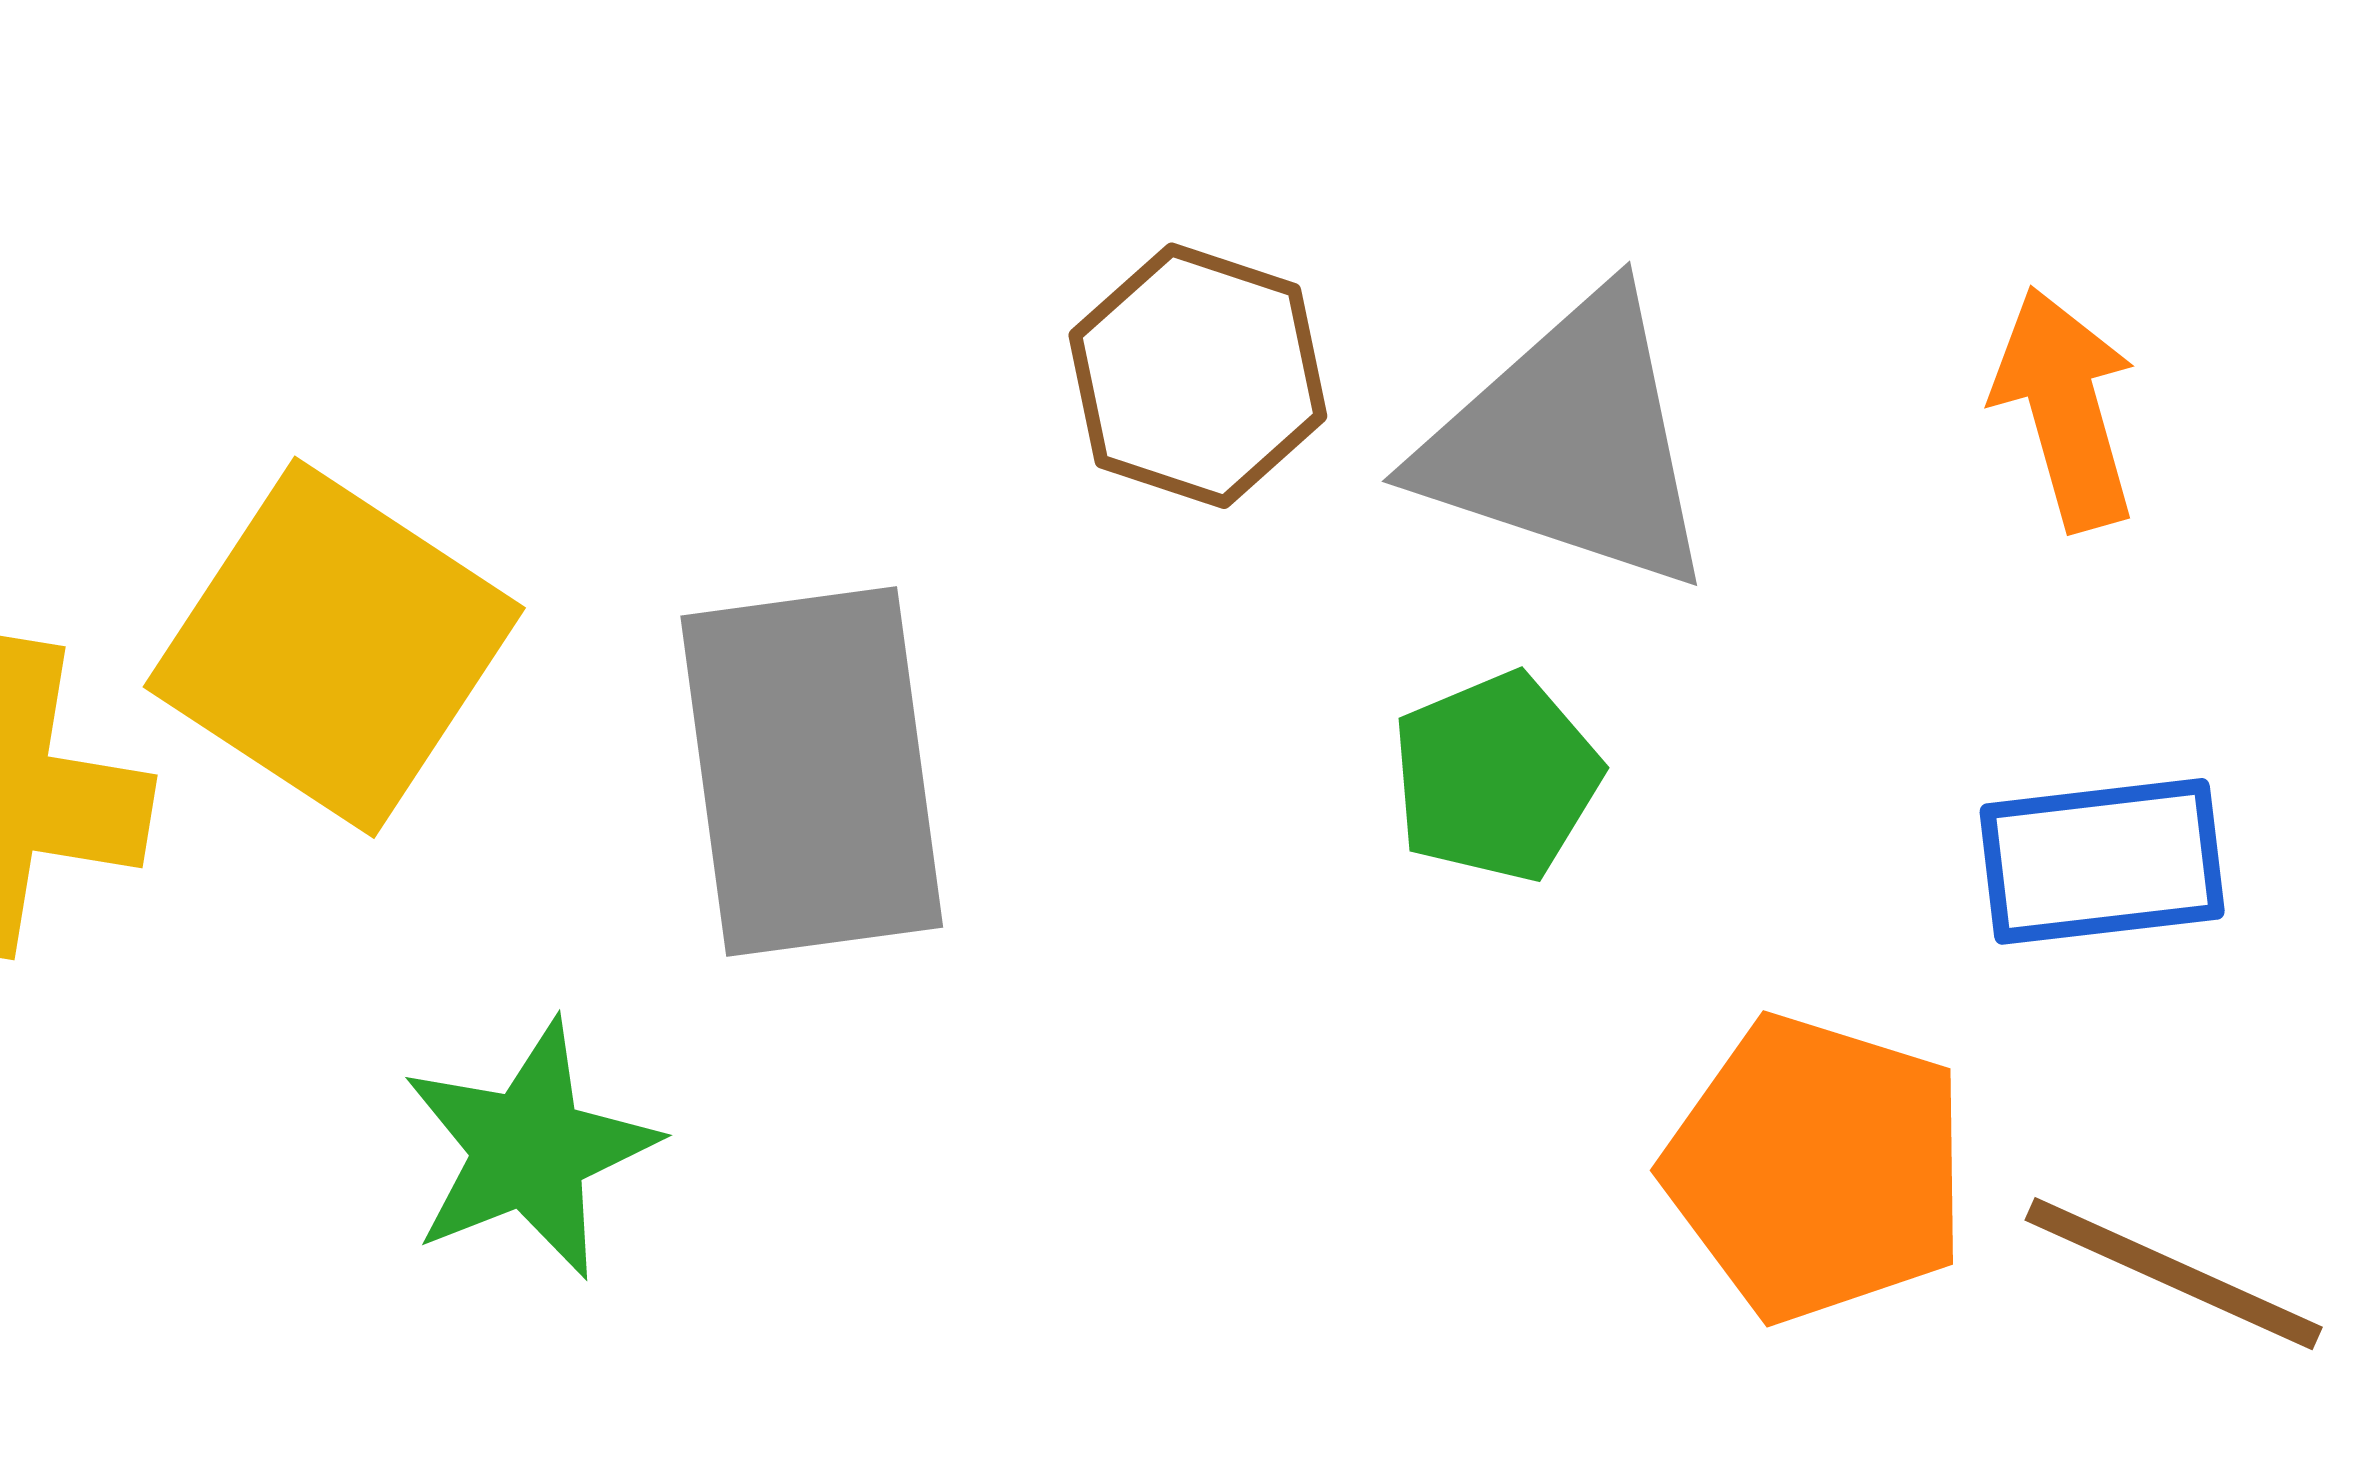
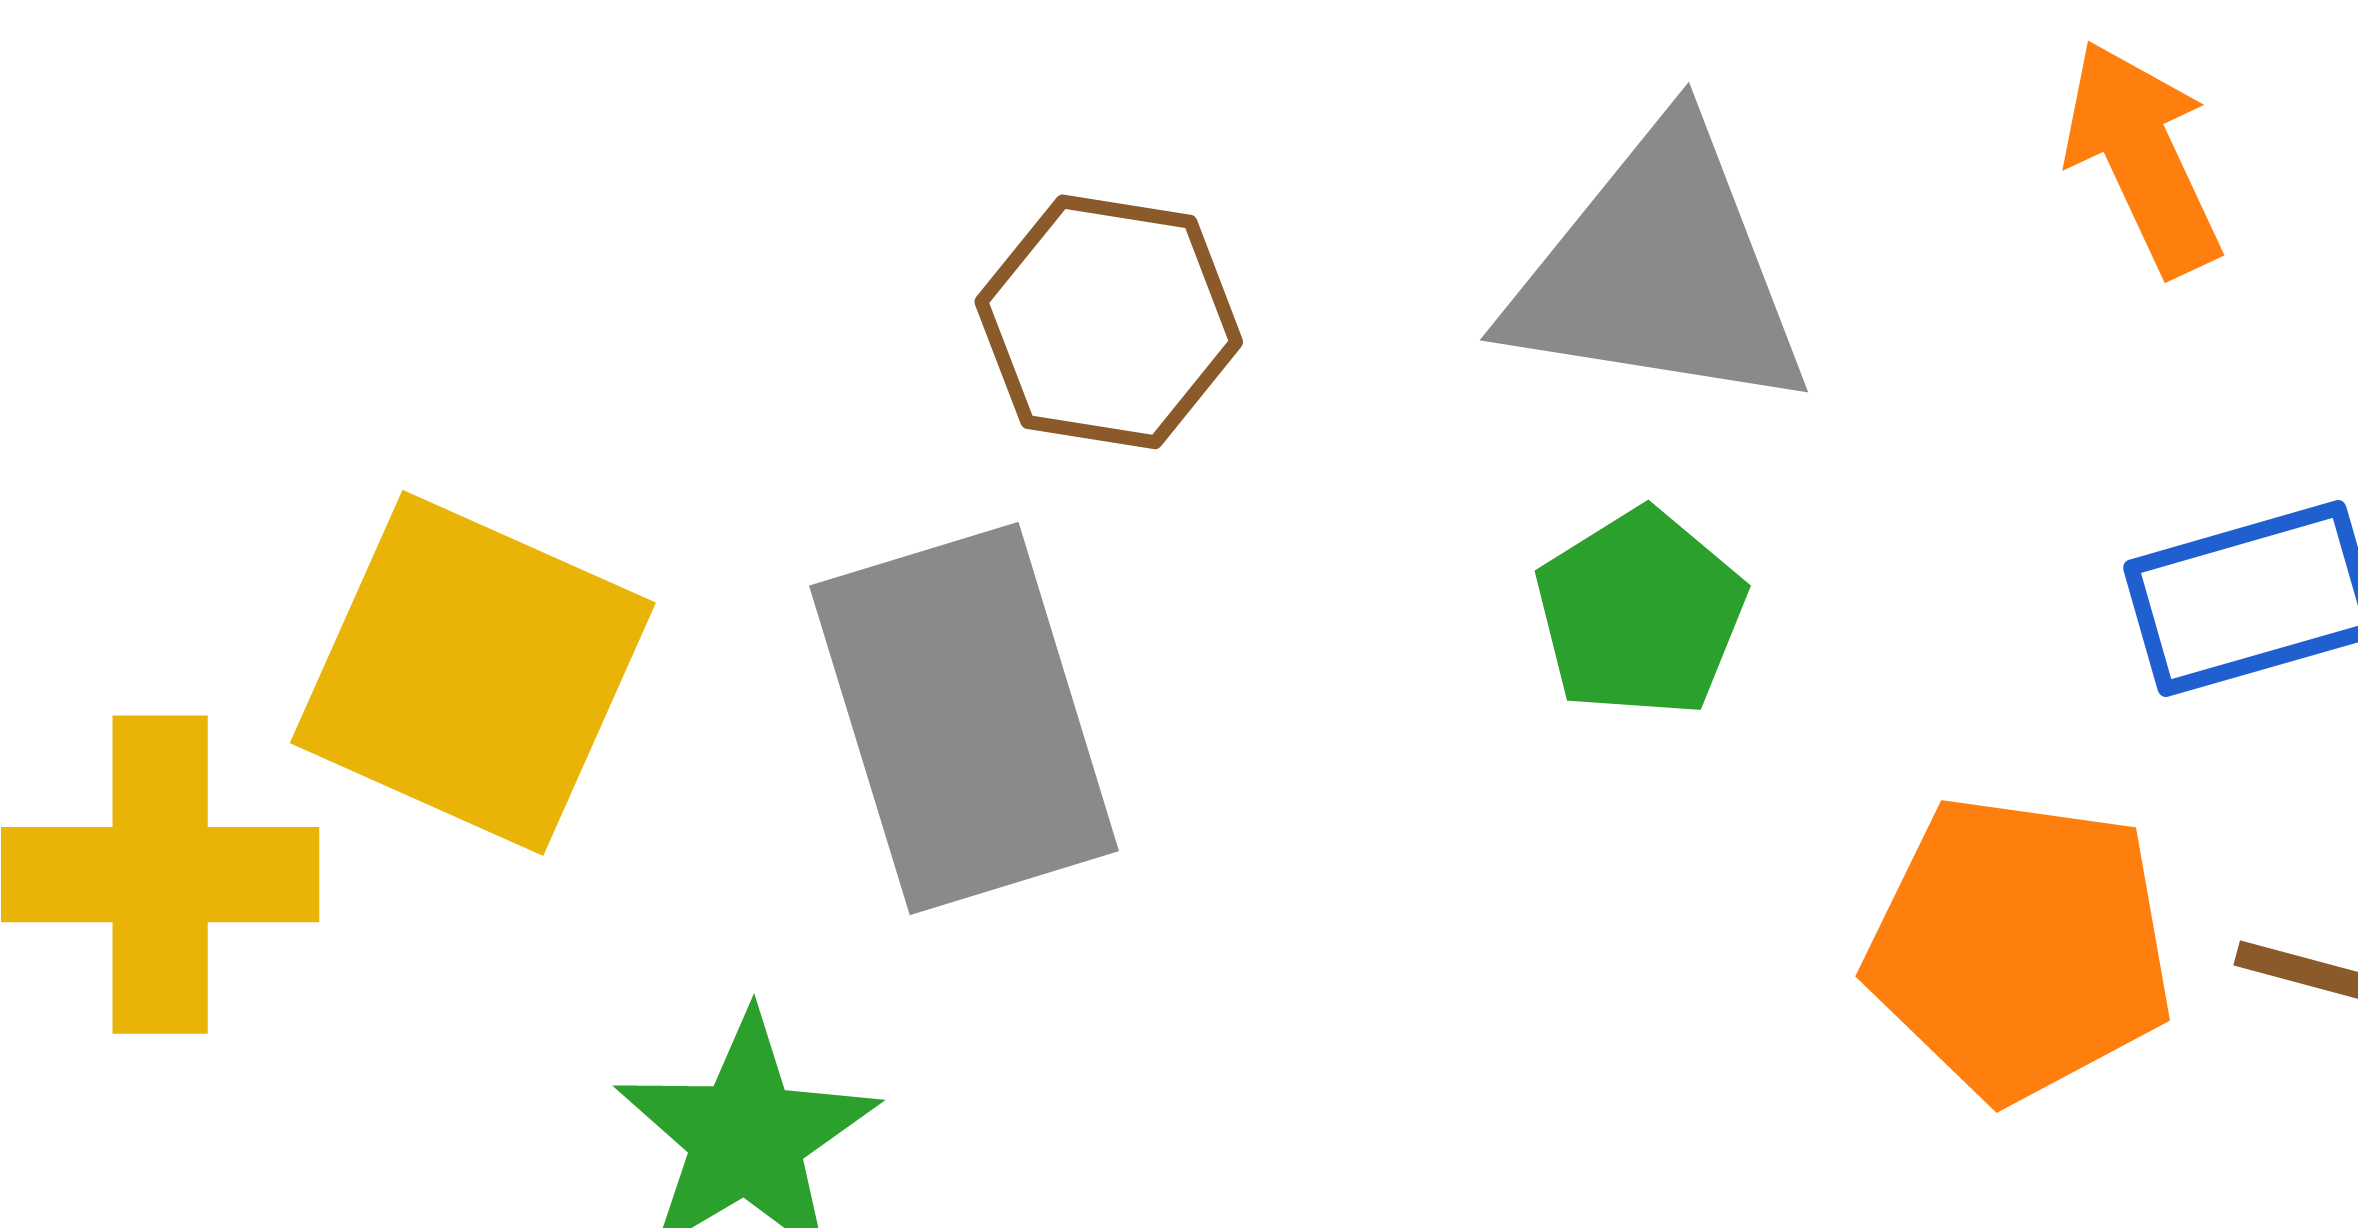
brown hexagon: (1198, 376) -> (1109, 322), moved

